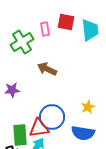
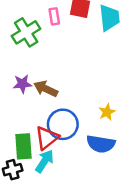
brown arrow: (47, 69) -> (46, 89), moved
purple star: (12, 90) -> (22, 84), moved
red triangle: (39, 128) -> (47, 138), turned -30

